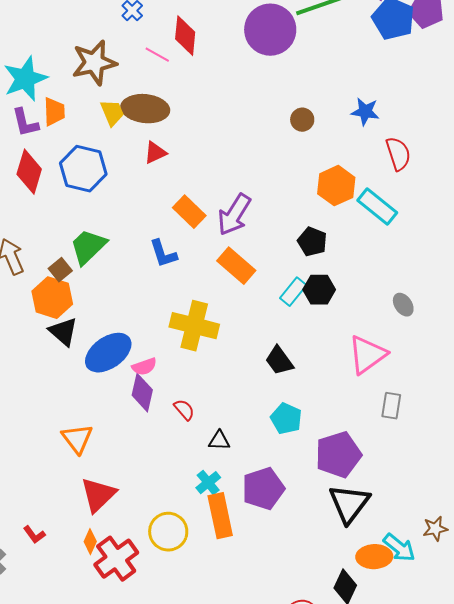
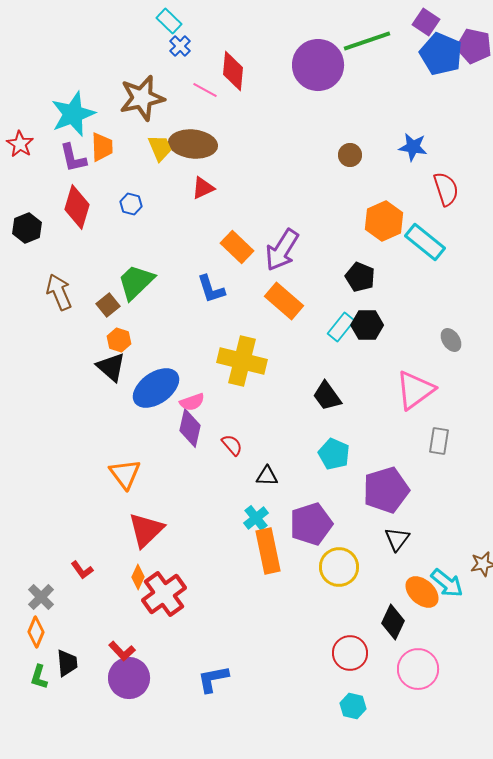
blue hexagon: (83, 169) -> (131, 204), size x0.5
orange hexagon: (52, 298) -> (119, 340), moved, size x0.6
black triangle: (349, 504) -> (397, 539), size x0.6
yellow circle: (168, 532) -> (339, 567), moved
orange ellipse: (374, 557) -> (422, 592), turned 44

